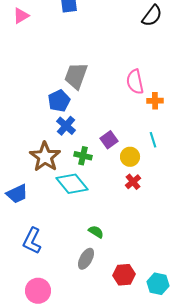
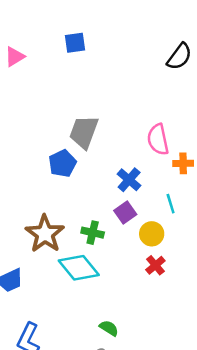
blue cross: (66, 126) -> (129, 180), moved
cyan line: (153, 140) -> (171, 204), moved

